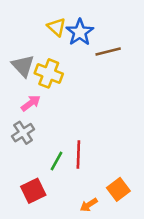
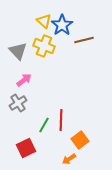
yellow cross: (49, 73) -> (44, 46), moved
orange square: (118, 189) -> (80, 140), moved

